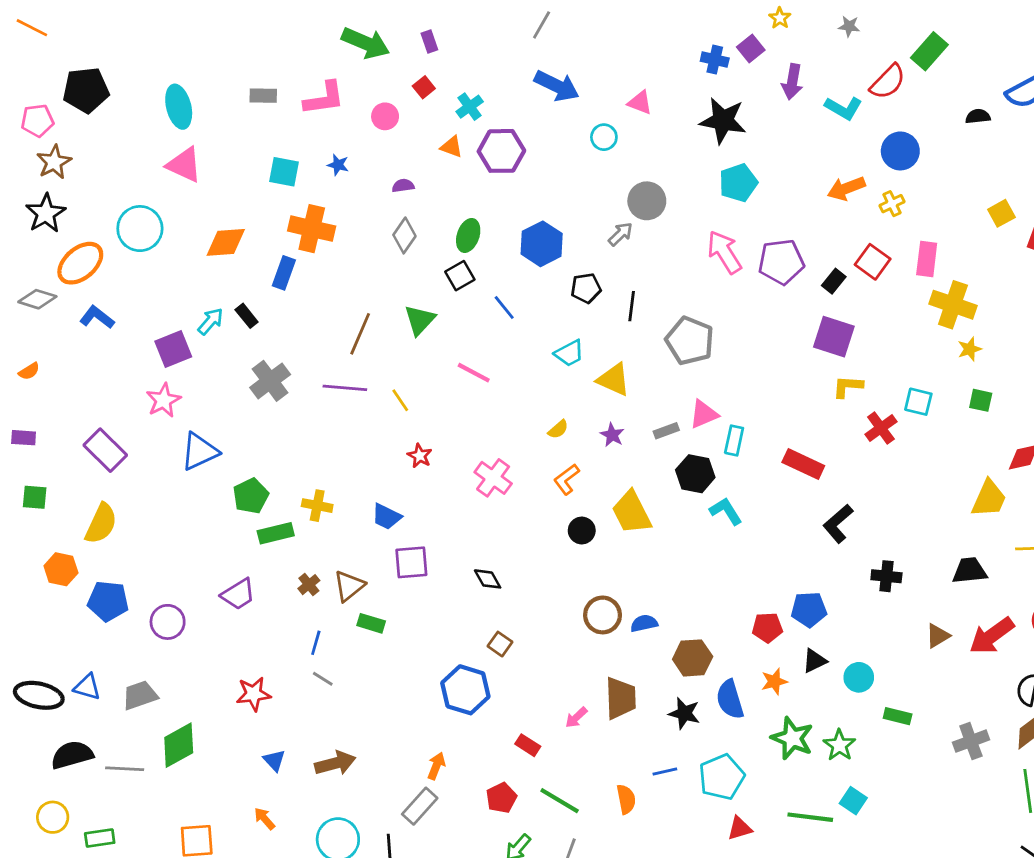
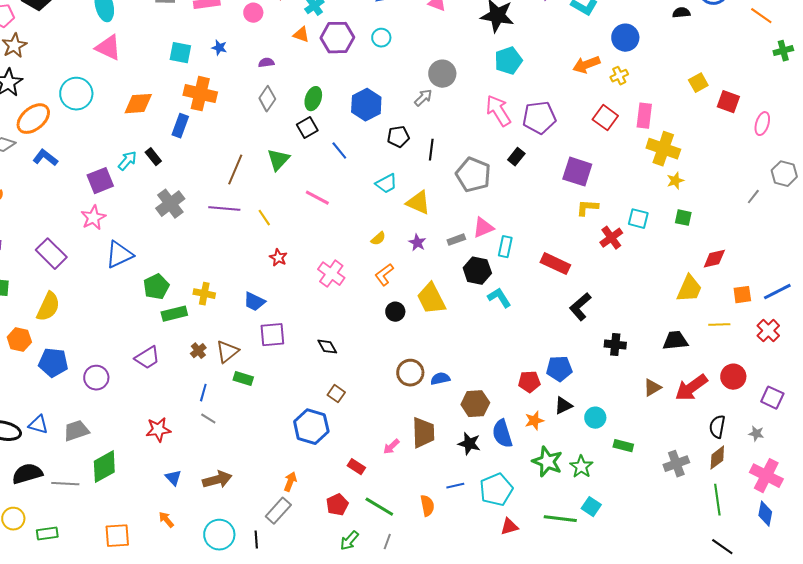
cyan circle: (604, 137) -> (381, 38), moved
black rectangle: (834, 281) -> (516, 157), moved

